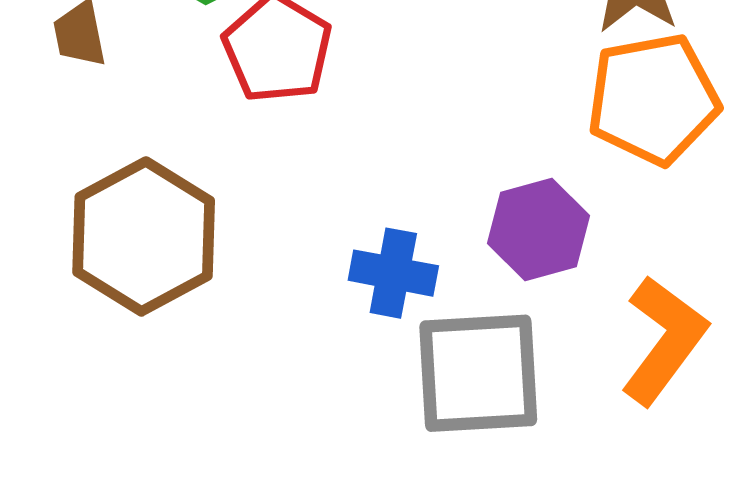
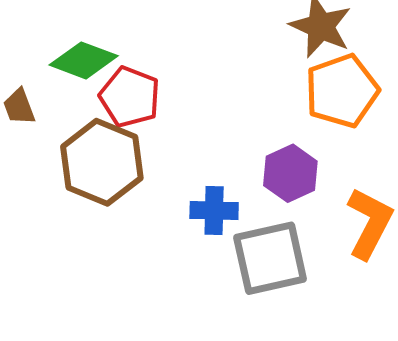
brown hexagon: (144, 236) -> (102, 162), moved

